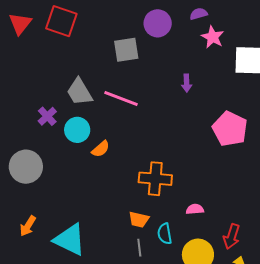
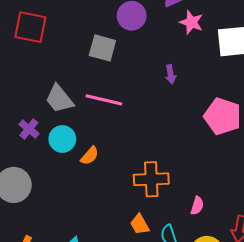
gray square: (126, 50) -> (102, 48), turned 32
pink semicircle: (195, 209) -> (197, 206), turned 120
orange trapezoid: (139, 219) -> (140, 224), turned 55

